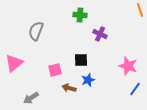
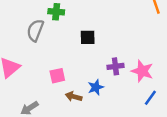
green cross: (80, 15) -> (56, 12), moved
purple cross: (100, 34) -> (115, 66), moved, turned -32
black square: (81, 60) -> (88, 37), moved

